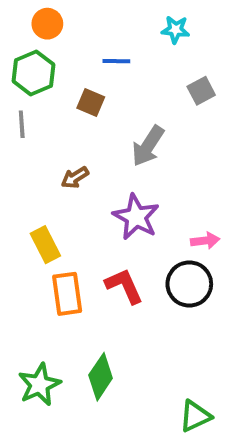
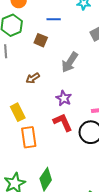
purple star: (136, 217) -> (64, 98), size x0.7
red L-shape: (124, 286) -> (63, 122), moved

